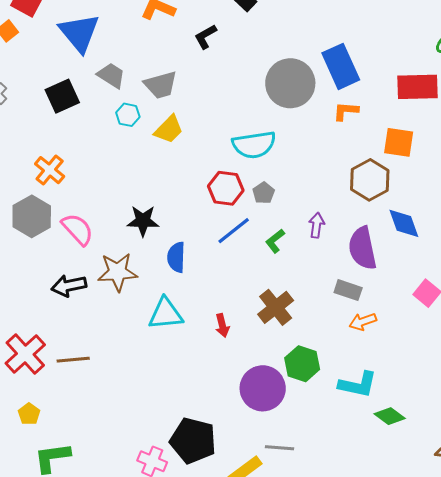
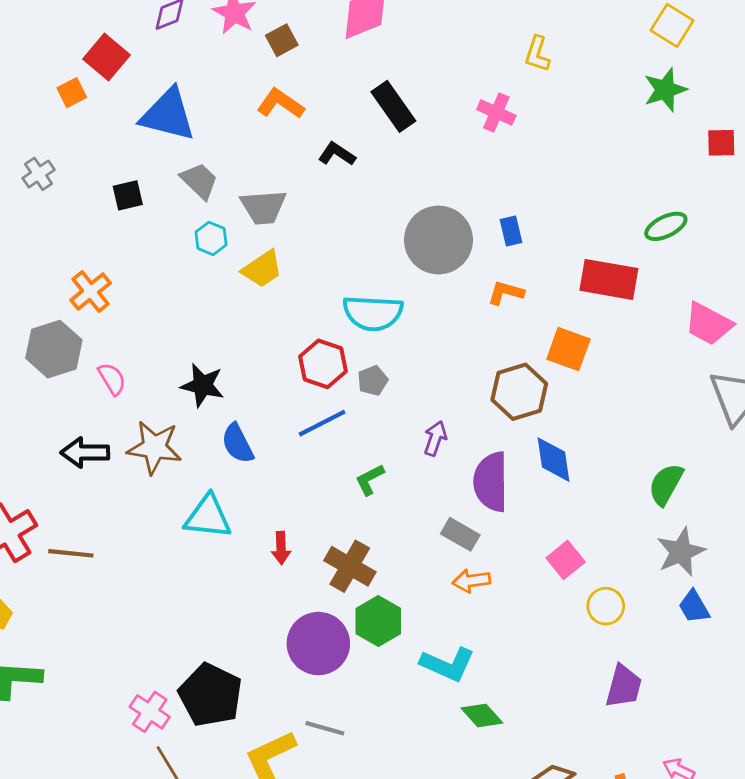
blue triangle: (79, 33) -> (168, 115), turned -48
black L-shape: (205, 37) -> (337, 154), turned 52
blue rectangle: (341, 66) -> (511, 231), size x0.5
black square: (62, 96) -> (128, 195), size x0.7
pink semicircle: (77, 229) -> (112, 379), size x0.7
green L-shape: (275, 241) -> (370, 480), moved
blue semicircle: (176, 257) -> (238, 443), turned -40
brown cross: (276, 307) -> (350, 566), moved, turned -33

